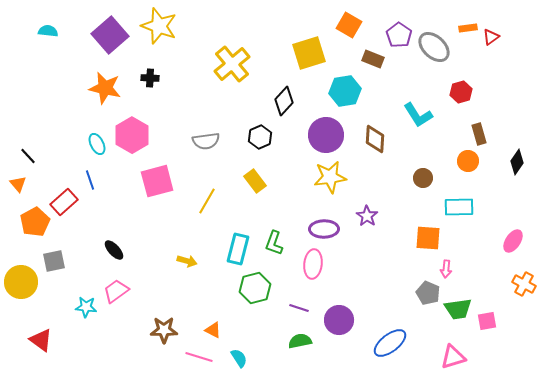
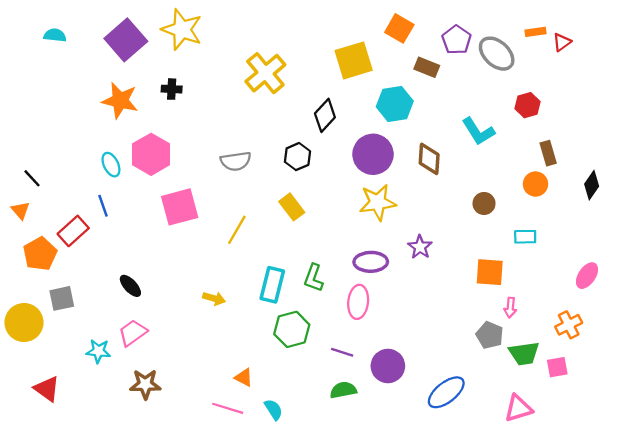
cyan rectangle: (459, 207) -> (525, 237), size x0.7
orange cross: (524, 284) -> (569, 325), moved, turned 35
brown star: (164, 330) -> (145, 384), moved

